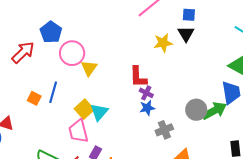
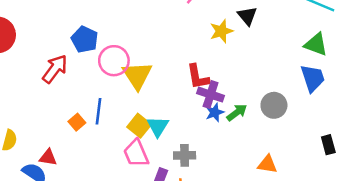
yellow triangle: (89, 68) -> (137, 75), size x1.5
purple cross: (146, 93) -> (211, 95), size x1.5
orange square: (34, 98) -> (77, 122), turned 32
green arrow: (214, 111) -> (237, 112), moved, size x0.7
gray cross: (164, 130) -> (185, 155), moved, turned 30

